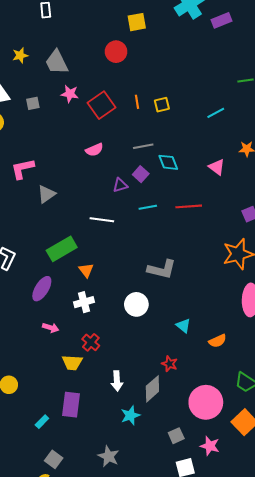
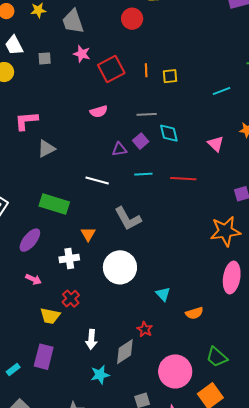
green rectangle: (62, 249) -> (54, 204), turned 40
gray L-shape: (162, 269) -> (128, 219), moved, turned 40
orange triangle: (86, 270) -> (88, 234), moved
white circle: (136, 304) -> (120, 267), size x1.4

